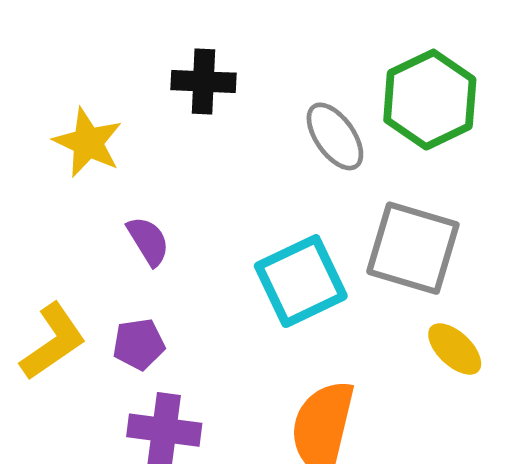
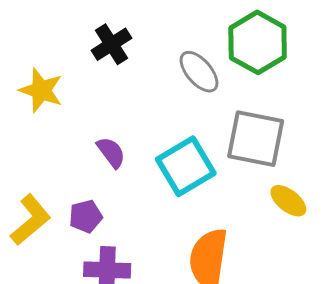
black cross: (203, 81) -> (112, 44), turned -30
purple semicircle: (148, 241) -> (111, 152), moved

